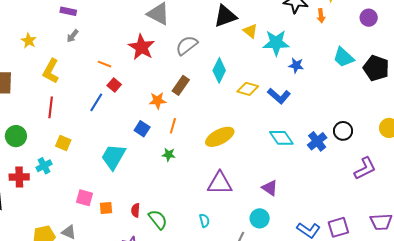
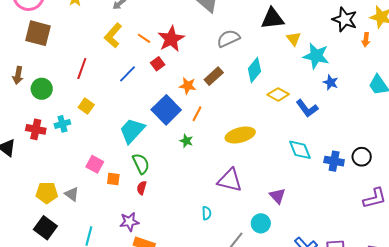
red star: (142, 47) -> (171, 39), moved
yellow L-shape: (51, 71) -> (113, 35), moved
red square: (114, 85) -> (158, 64), moved
blue square: (142, 129) -> (166, 110), size x1.8
blue cross: (317, 141) -> (334, 161), turned 36
green semicircle: (158, 219) -> (141, 164), moved

